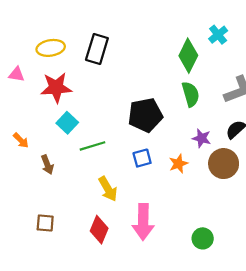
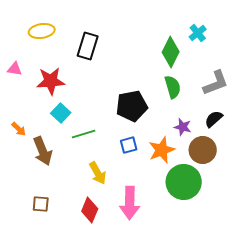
yellow ellipse: (51, 48) -> (42, 31), moved
orange star: (178, 164) -> (162, 150), size x1.5
brown arrow: (47, 165) -> (43, 151), size x1.6
green circle: (203, 238) -> (184, 182), moved, size x1.8

